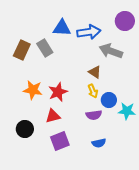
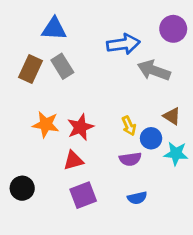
blue triangle: (62, 28) -> (54, 29), moved
brown triangle: (95, 72) -> (172, 116), moved
black circle: (25, 129) -> (22, 188), moved

